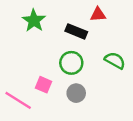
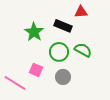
green star: (34, 21) -> (34, 32), moved
green semicircle: (115, 60) -> (83, 50), moved

